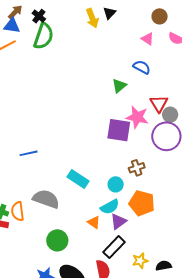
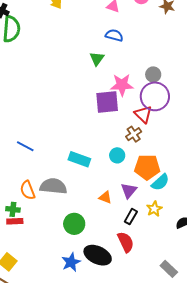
red triangle: (159, 104) -> (143, 114), moved
blue line: (29, 153) -> (25, 146), turned 54
cyan semicircle: (110, 207) -> (160, 182), moved
orange semicircle: (18, 211) -> (28, 190), moved
black rectangle: (114, 247) -> (131, 217), size x0.7
yellow star: (140, 261) -> (154, 209), moved

